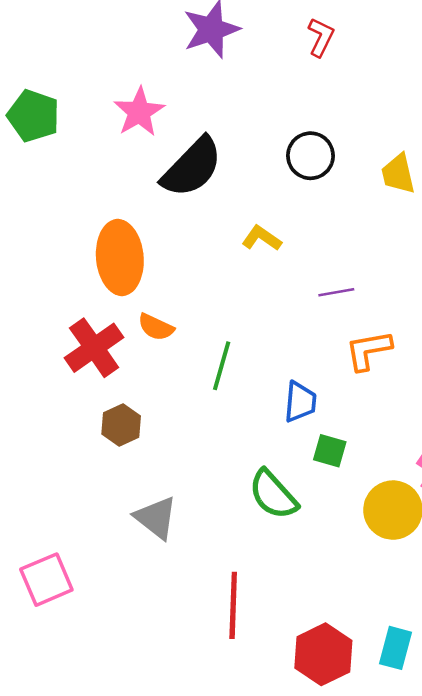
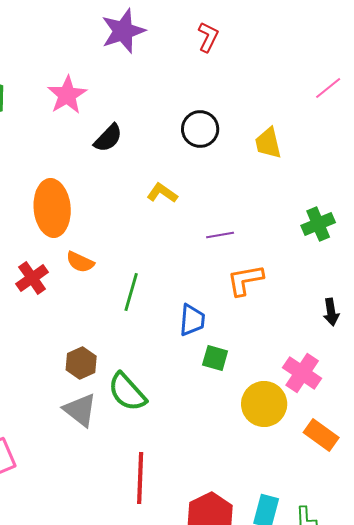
black semicircle: (192, 167) -> (108, 138), size x0.6
red cross: (94, 348) -> (32, 278), size x0.7
brown hexagon: (121, 425) -> (81, 363), moved
green semicircle: (273, 495) -> (127, 392), moved

